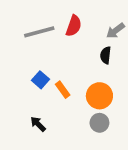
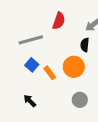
gray line: (39, 32) -> (31, 40), moved
orange circle: (99, 96) -> (74, 67), moved

